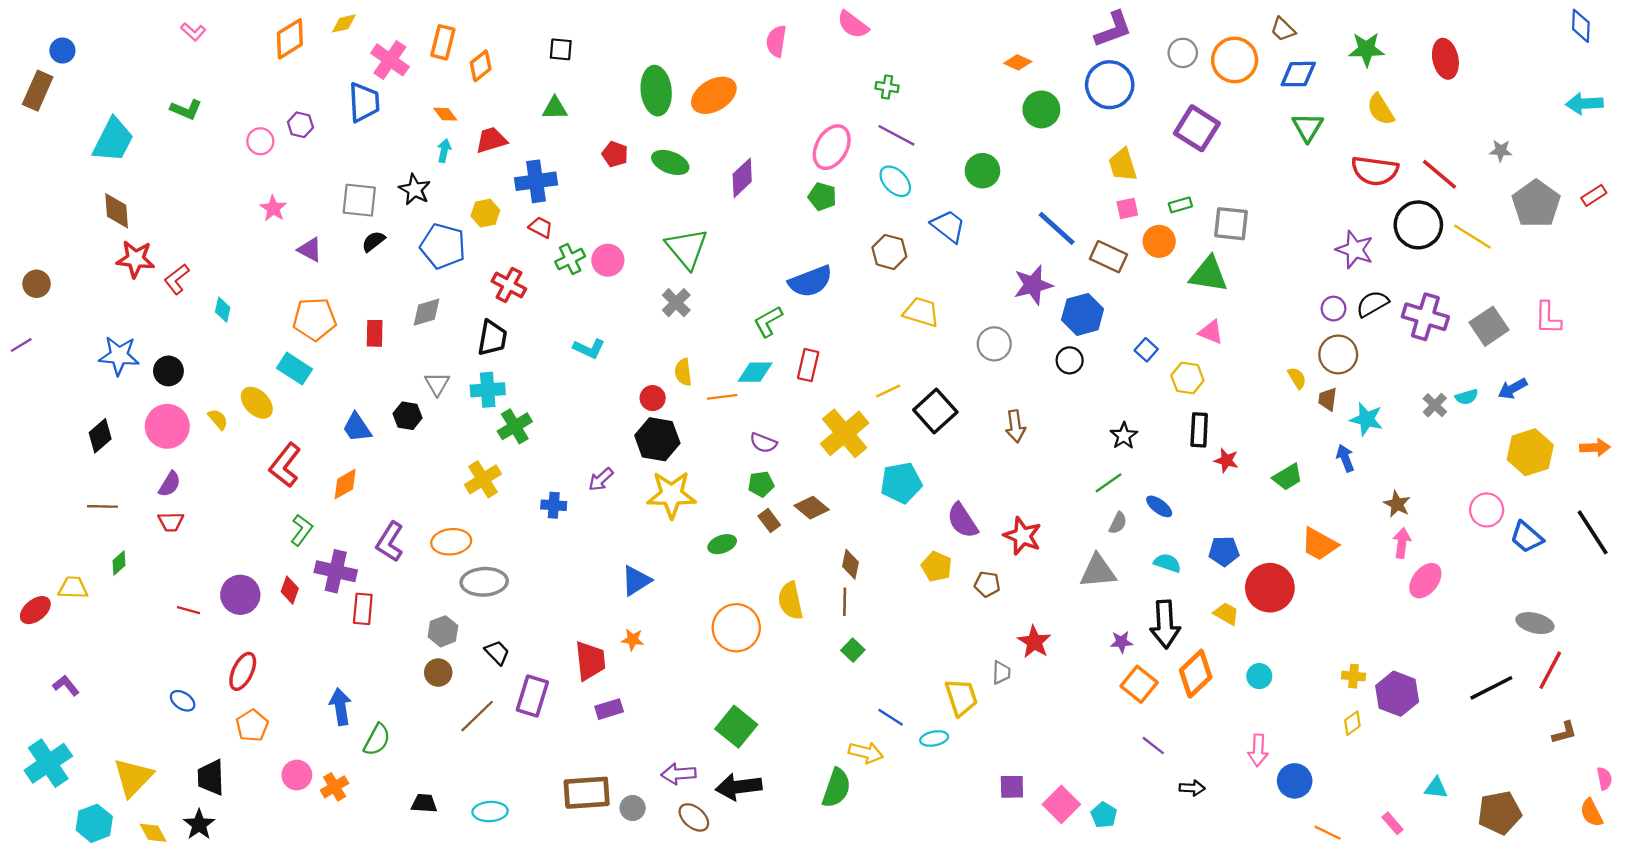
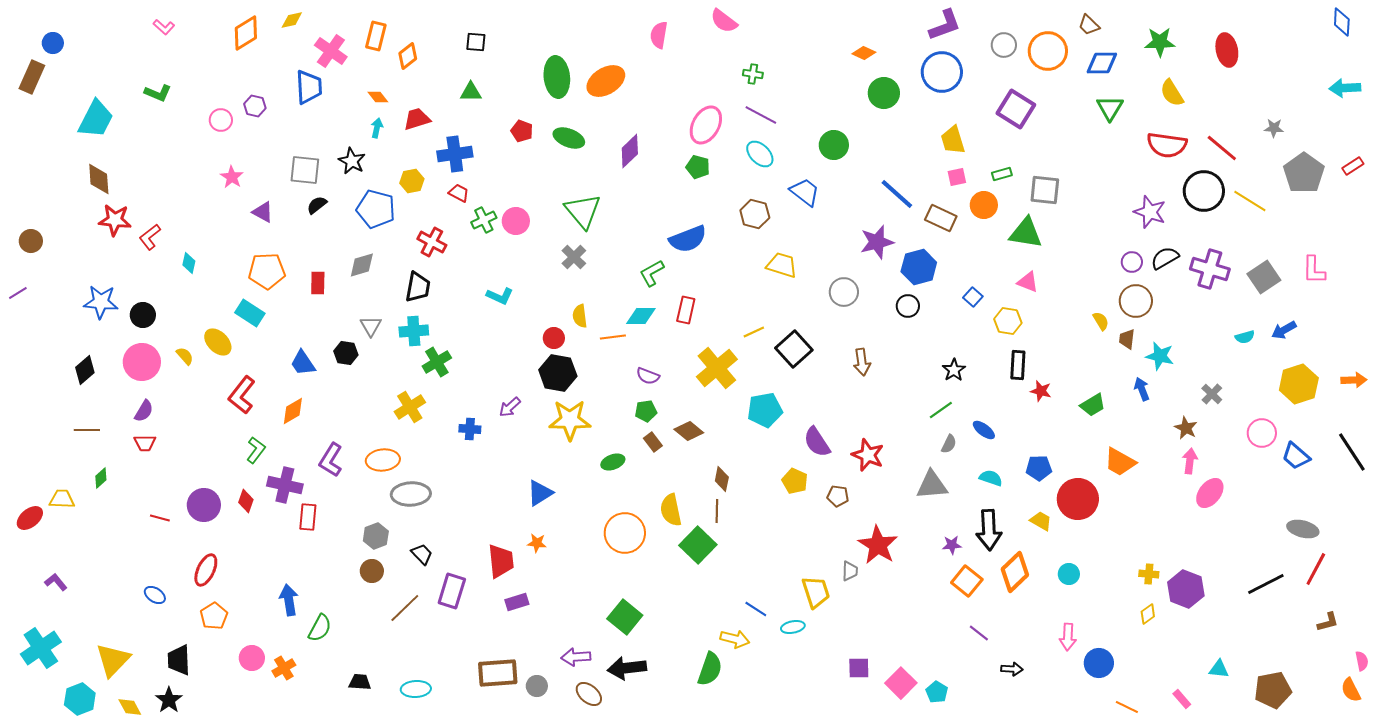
gray cross: (1435, 405) -> (1212, 394), moved
red star: (1034, 642) -> (878, 545), size x1.4
green square: (853, 650) -> (698, 545), moved, size x1.8

